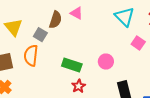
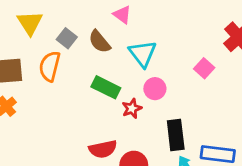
cyan triangle: (125, 17) -> (143, 54), moved
brown semicircle: (55, 20) -> (100, 42), moved, turned 114
red star: (79, 86) -> (132, 108), moved

